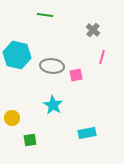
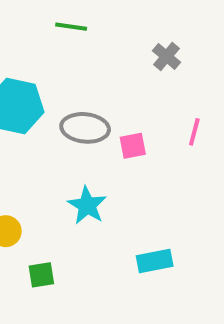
pink line: (102, 57) -> (194, 132), moved

